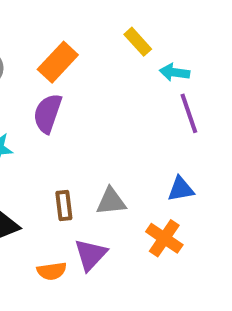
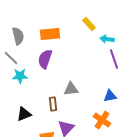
orange rectangle: (58, 62) -> (50, 34), turned 42
gray triangle: (111, 201) -> (71, 89), moved

